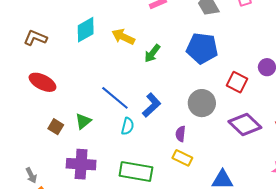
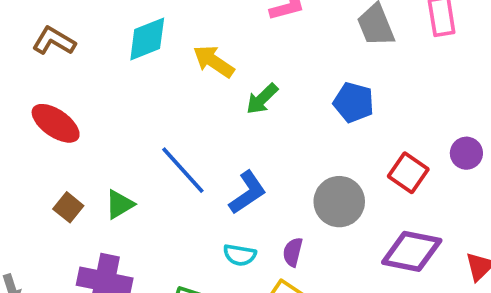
blue pentagon: (202, 48) -> (354, 102), size x0.7
purple diamond: (245, 124) -> (412, 251), turned -40
cyan semicircle: (128, 126) -> (240, 255), moved, turned 78

